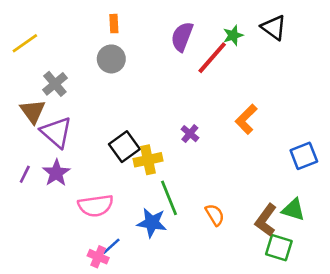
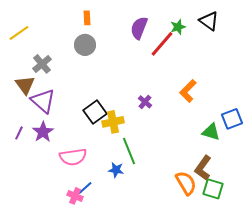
green triangle: (293, 210) -> (211, 132), moved
orange semicircle: (215, 215) -> (186, 183), moved, size x1.4
blue star: (152, 223) -> (116, 170), size x0.7

